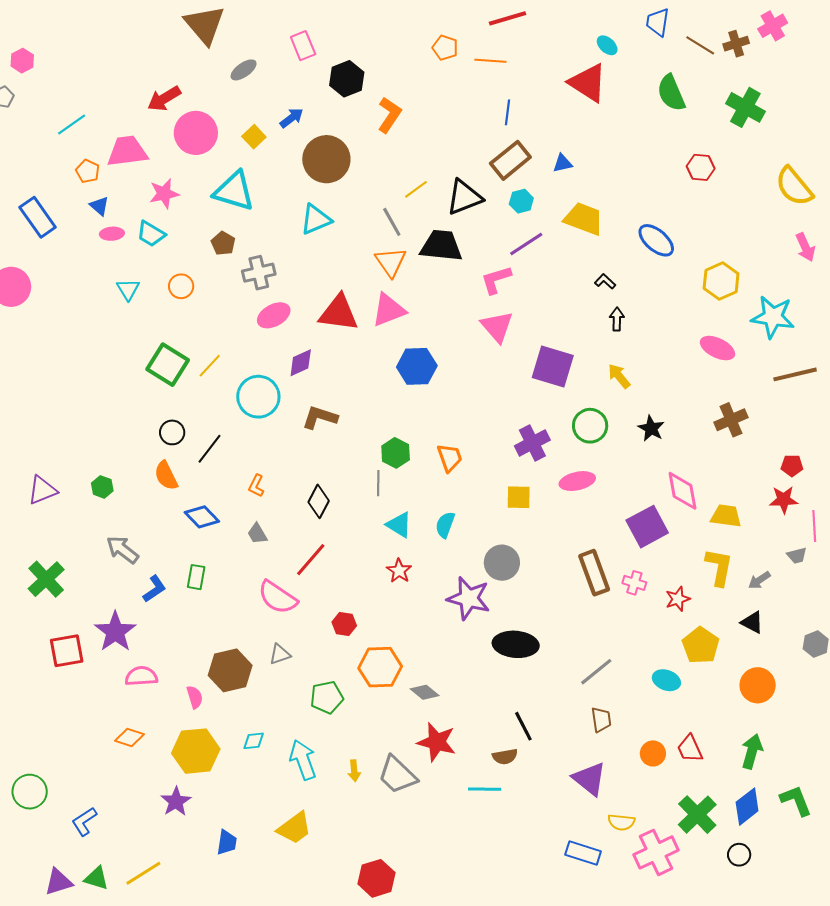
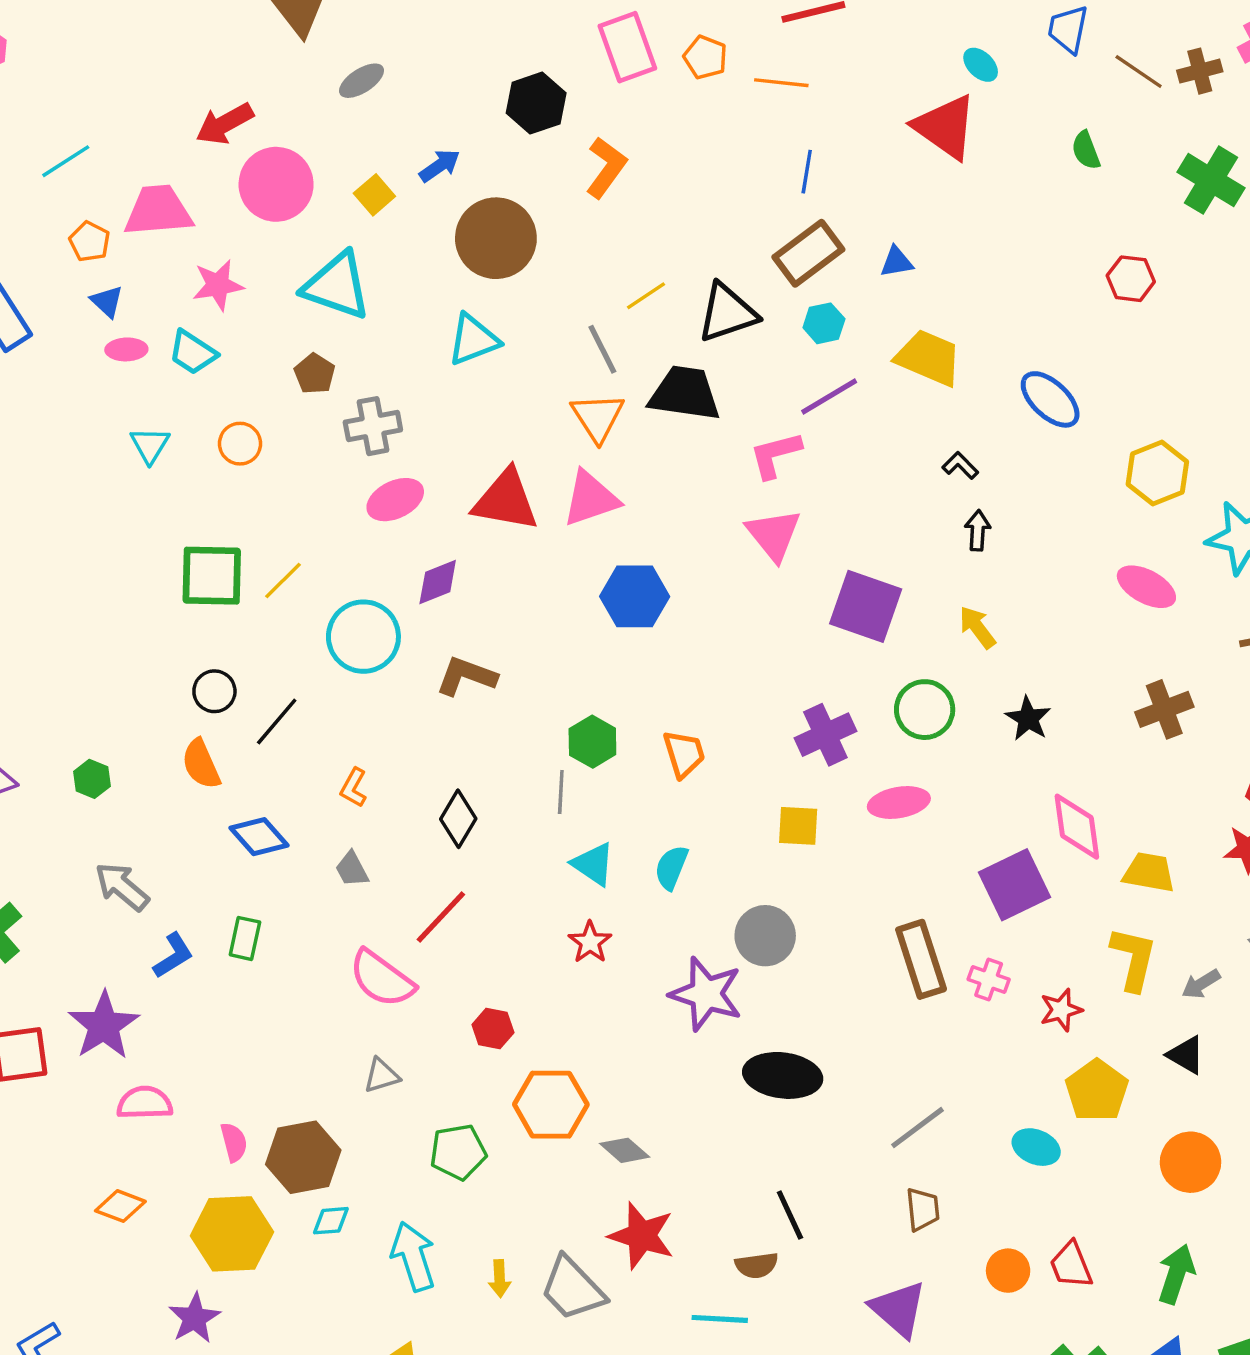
pink rectangle: (303, 46) -> (627, 47), moved, size x1.4
green semicircle: (671, 93) -> (1086, 150), size x0.6
green square: (168, 365) -> (212, 576), turned -33
brown hexagon: (230, 670) -> (303, 1157), moved

